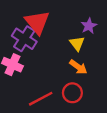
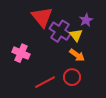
purple cross: (24, 39) -> (60, 31), moved

